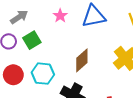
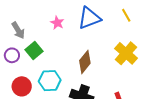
gray arrow: (19, 17) -> (18, 30), turned 102

